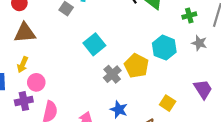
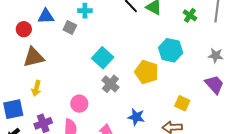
green cross: (189, 15) -> (190, 15), turned -32
gray star: (199, 43) -> (216, 56), moved
gray cross: (112, 74) -> (110, 84), moved
pink circle: (36, 82) -> (79, 104), moved

